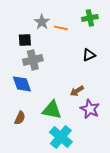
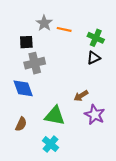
green cross: (90, 18) -> (96, 38), moved, turned 35
cyan cross: (61, 137) -> (50, 144), moved, size x0.7

